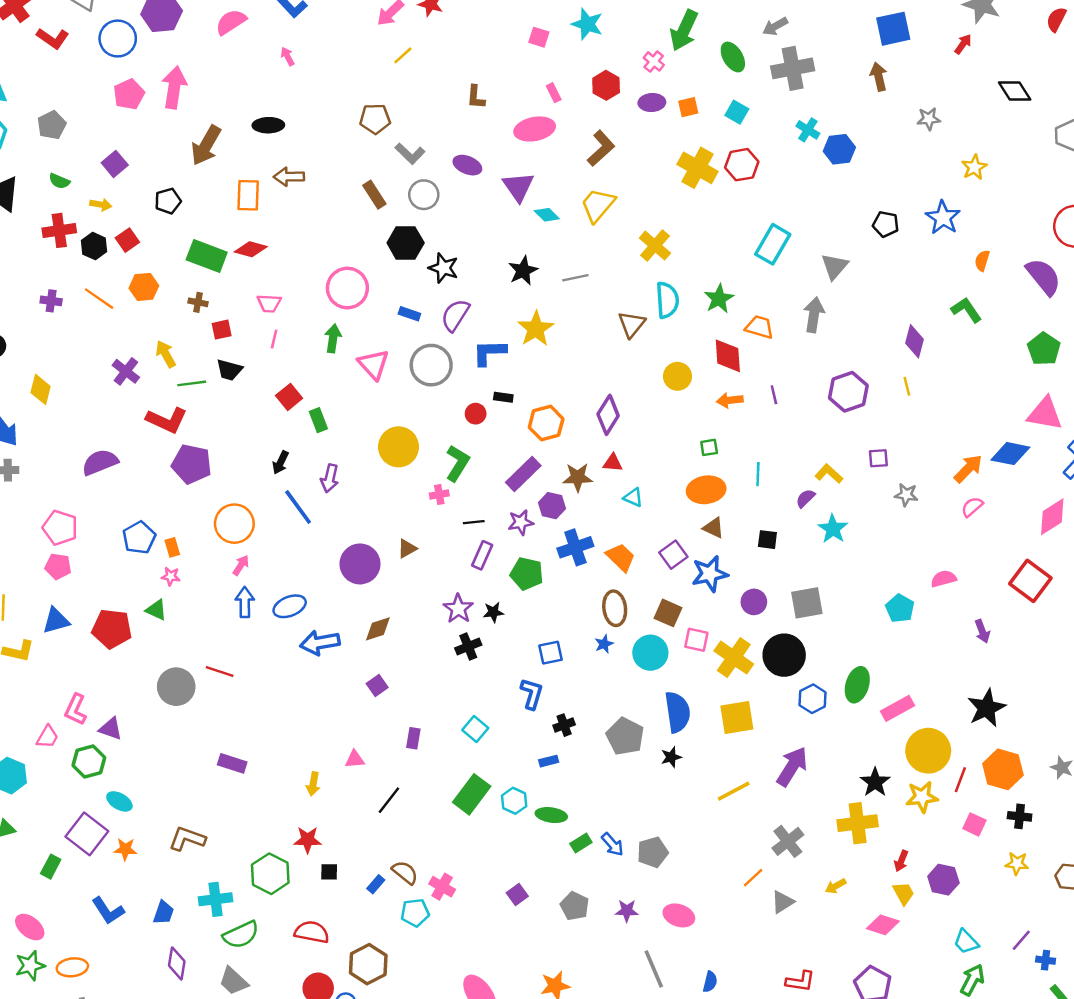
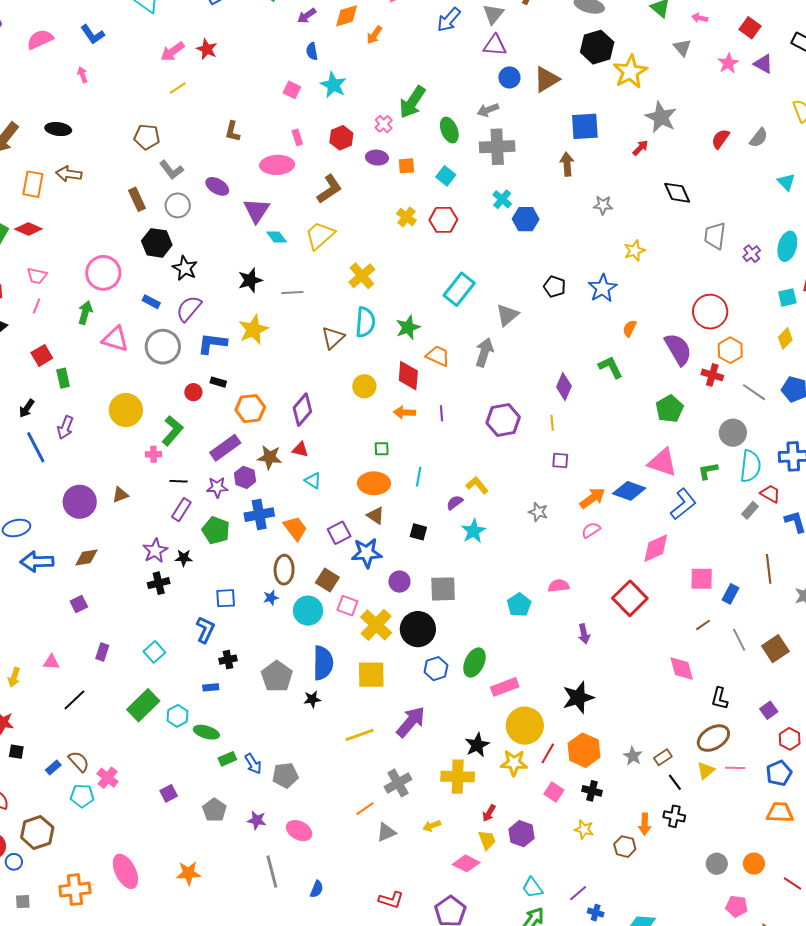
yellow cross: (697, 168) -> (406, 217), size x0.6
pink triangle: (373, 364) -> (115, 339), turned -40
purple square: (878, 458) -> (560, 461), moved

